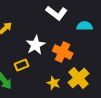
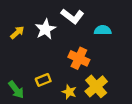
white star: (36, 45) -> (45, 29), moved
yellow rectangle: (22, 65) -> (43, 80), moved

